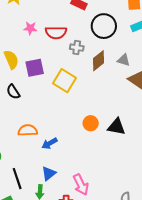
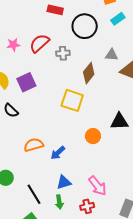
red semicircle: (56, 33) -> (39, 43), turned 150
brown diamond: (99, 61) -> (89, 73), moved
yellow square: (65, 81) -> (72, 100), moved
orange circle: (91, 123) -> (93, 136), moved
blue triangle: (49, 174) -> (64, 182), turned 35

